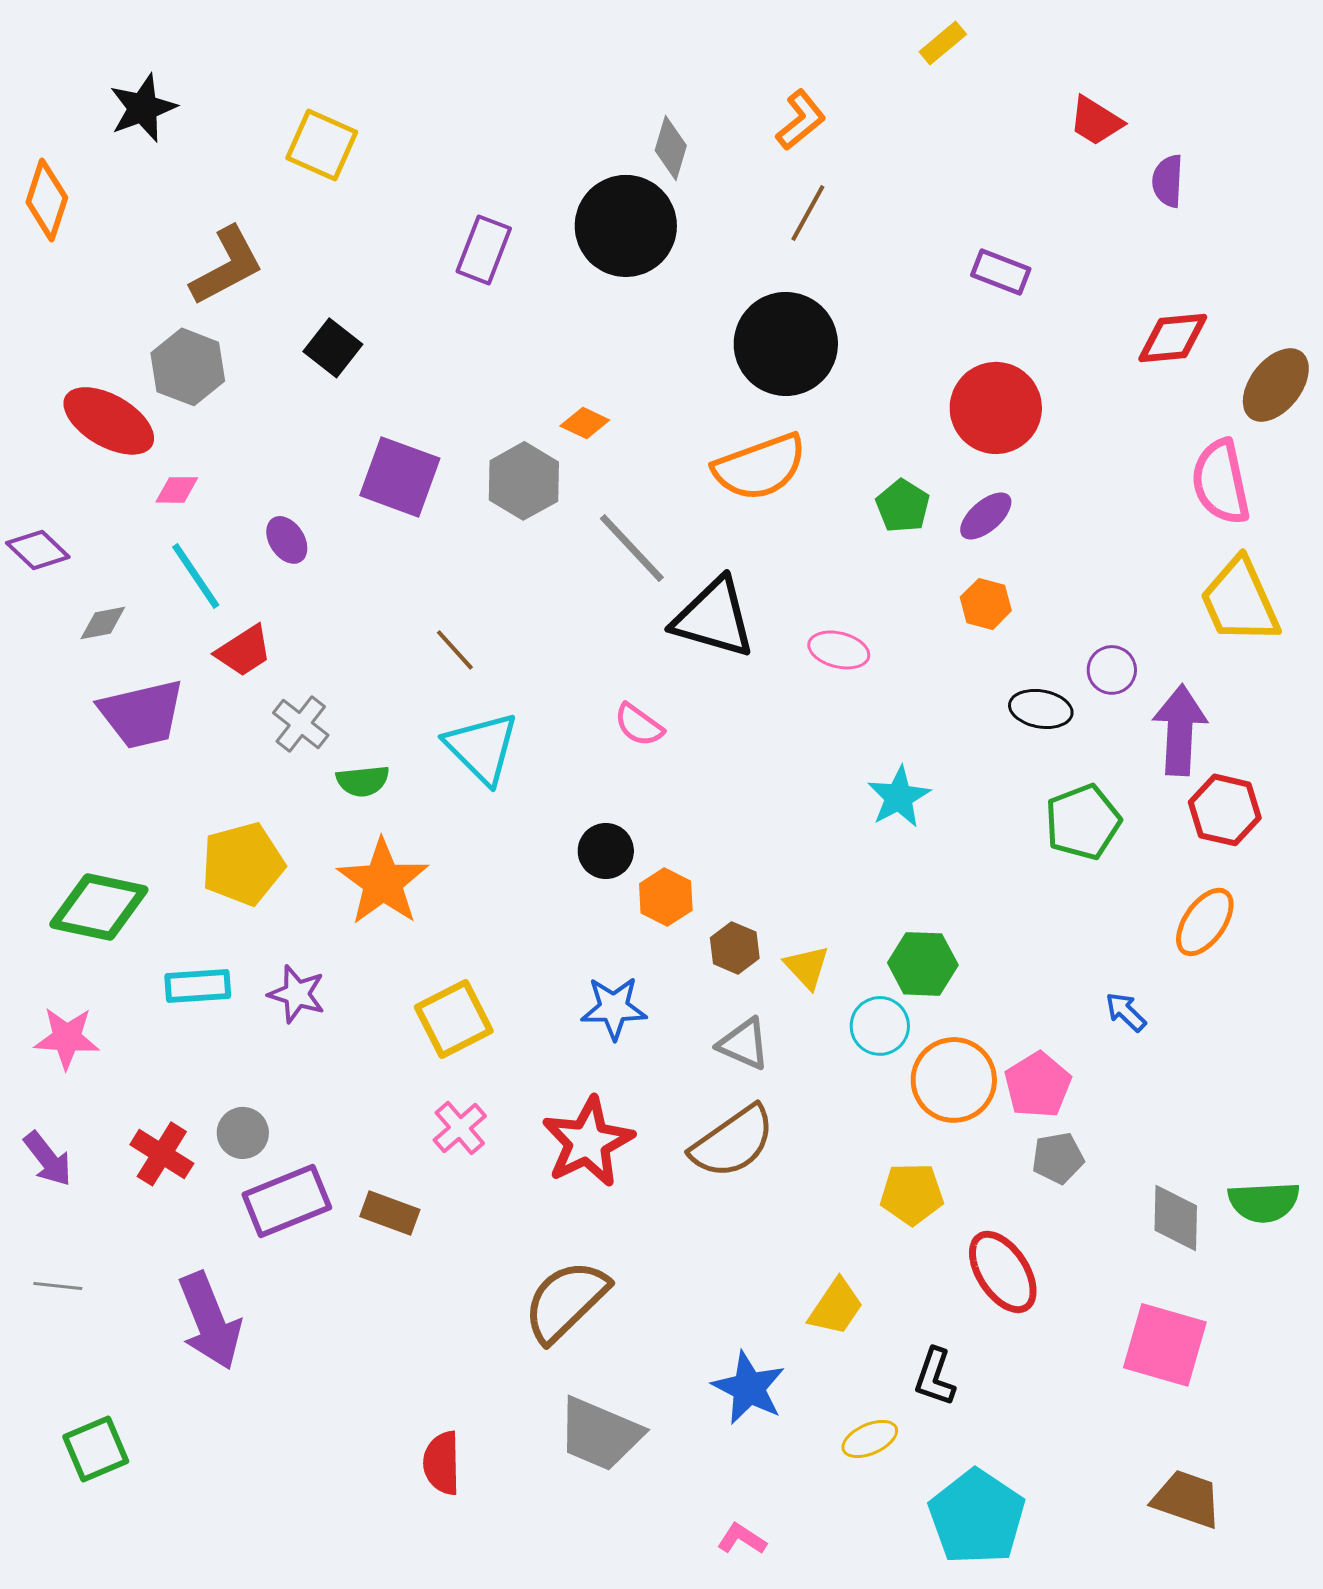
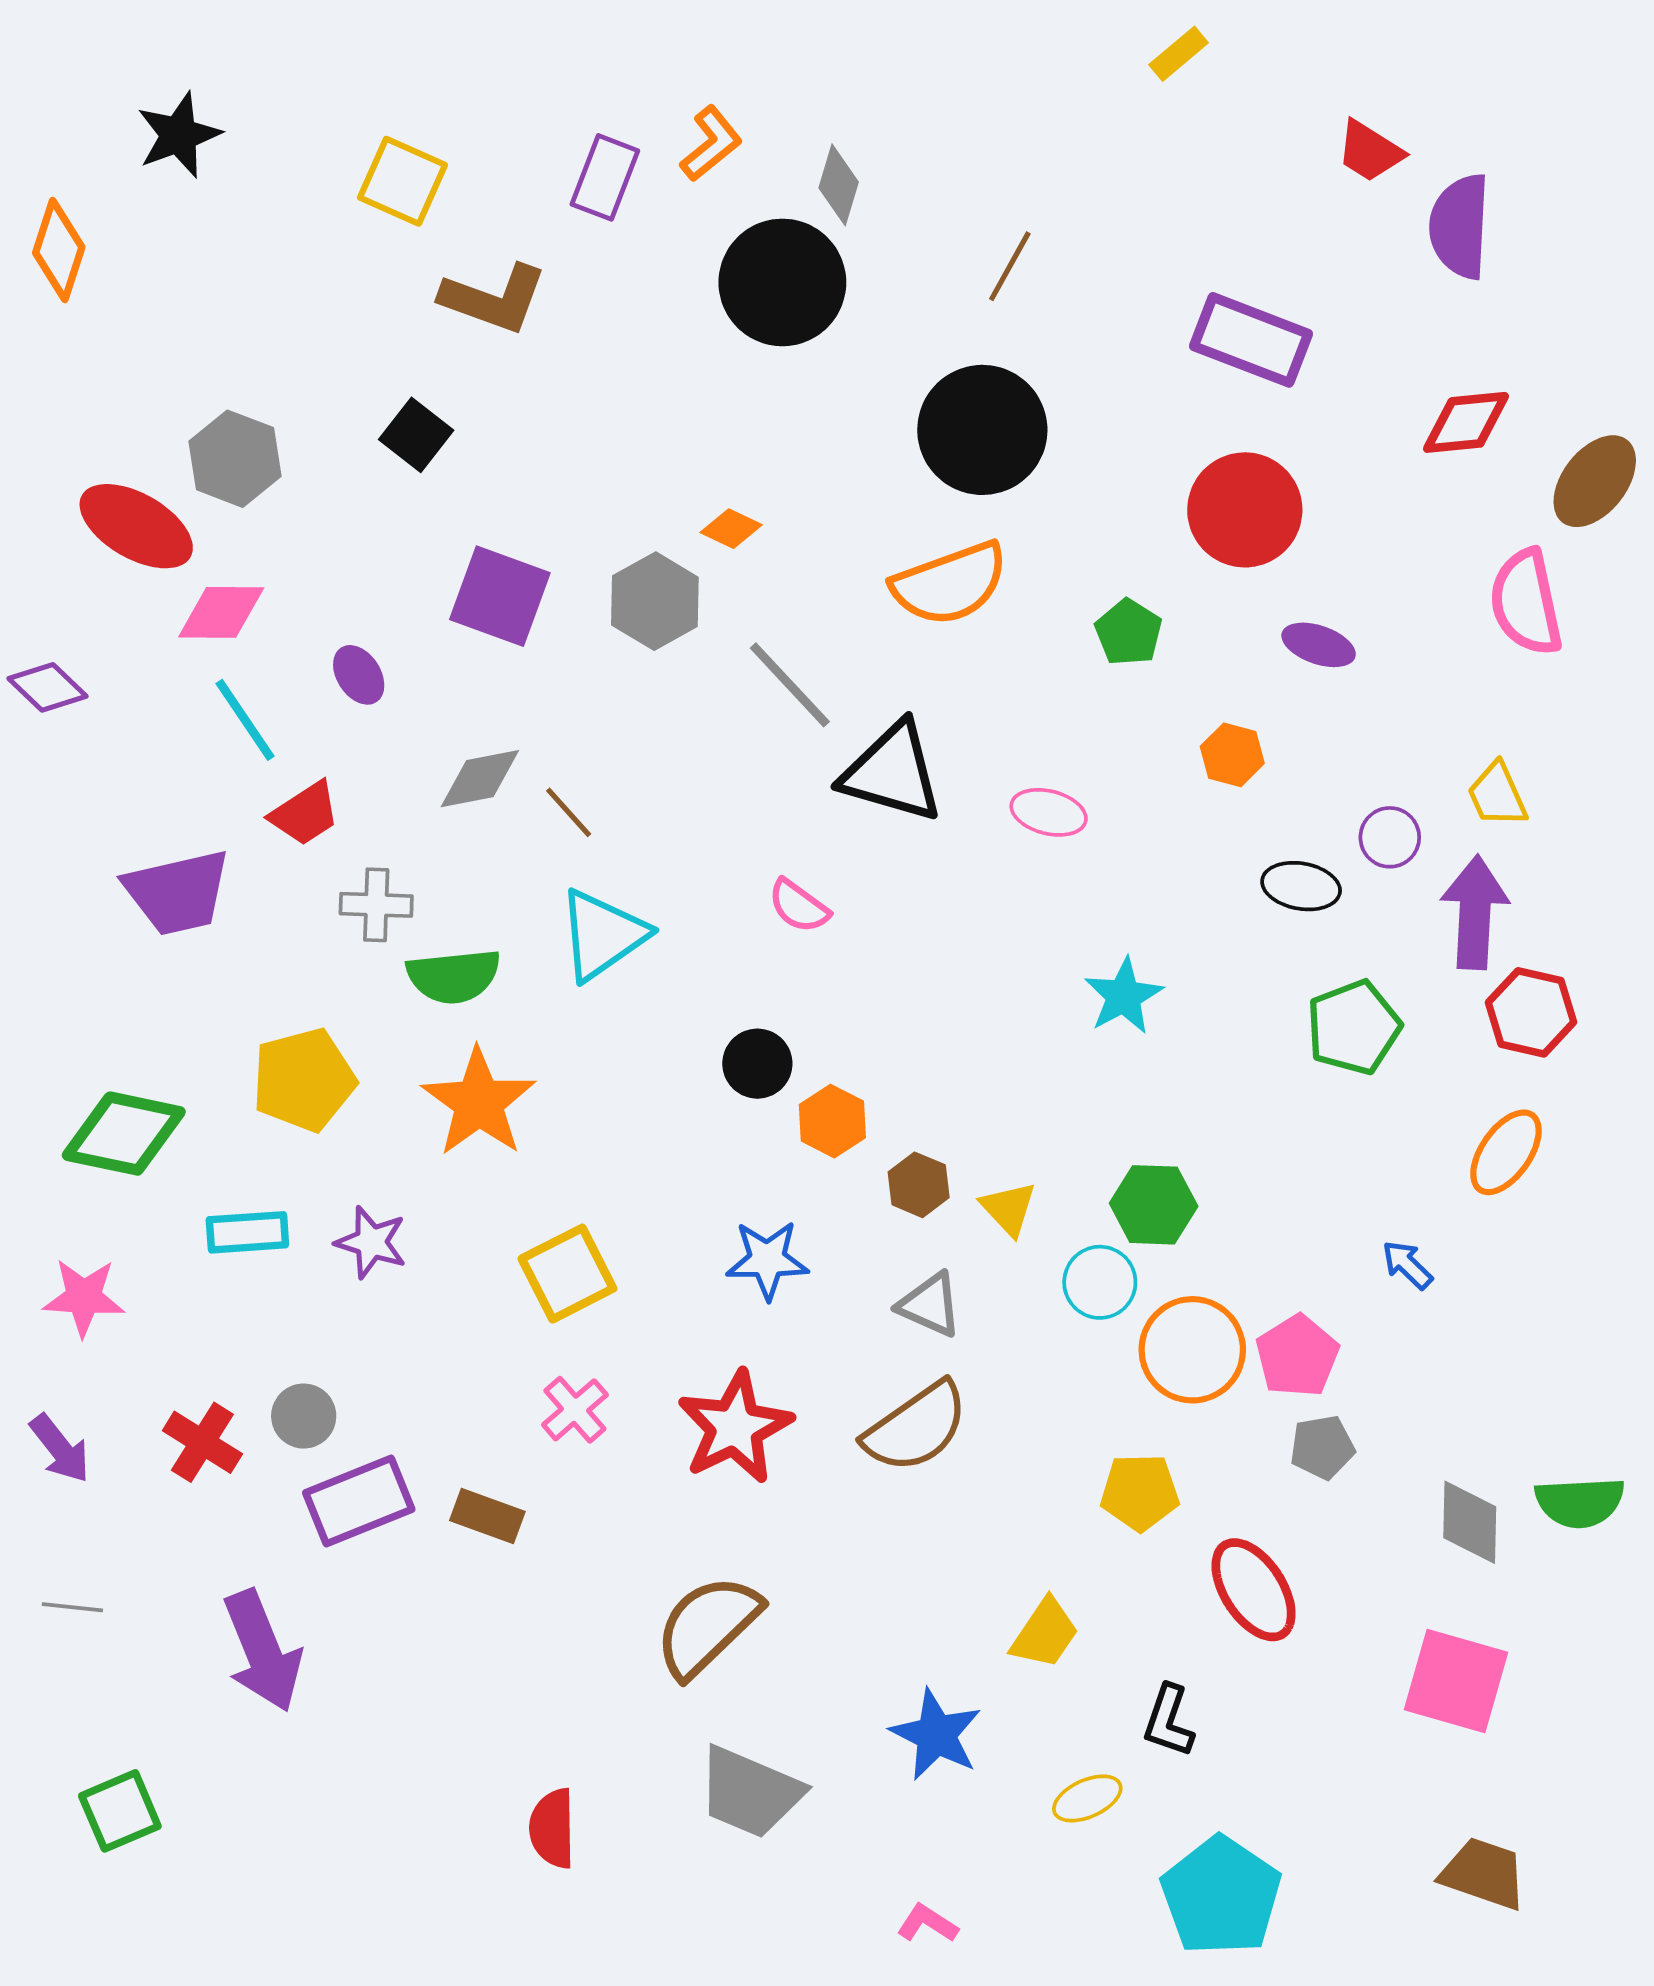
orange L-shape: (801, 120) -> (711, 144), moved
purple semicircle: (1168, 181) -> (1460, 226), size x1.6
purple rectangle: (484, 250) -> (605, 177), moved
brown L-shape: (227, 266) -> (494, 299), moved, turned 48
purple rectangle: (1001, 272) -> (1251, 340), size x1.6
pink diamond: (177, 490) -> (221, 612), size x1.6
purple ellipse: (986, 516) -> (1319, 645), moved, turned 60
yellow trapezoid: (1240, 601) -> (1497, 795), moved, size x0.6
gray diamond: (103, 623) -> (480, 779), moved, size x1.4
gray cross: (301, 724) -> (376, 905), turned -36
cyan triangle: (482, 748) -> (602, 935), turned 40
green semicircle: (363, 781) -> (454, 976), size x1.4

